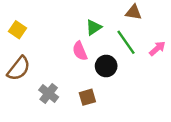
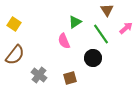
brown triangle: (134, 12) -> (107, 10), turned 48
pink arrow: (157, 49) -> (126, 28), moved
black circle: (106, 66) -> (93, 58), moved

